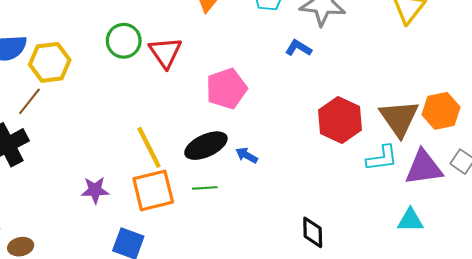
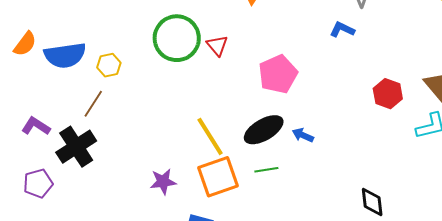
green circle: (124, 41) -> (177, 38), size x1.4
red triangle: (165, 52) -> (217, 45), size x0.7
yellow hexagon: (50, 62) -> (109, 65), size x0.6
red hexagon: (340, 120) -> (388, 94), size x0.7

